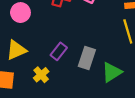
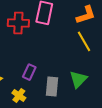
gray rectangle: (87, 58) -> (52, 86), moved

